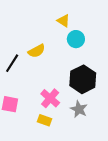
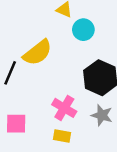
yellow semicircle: (37, 51) -> (38, 53), size x1.4

